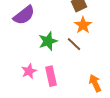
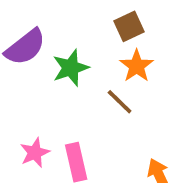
green star: (48, 41) -> (71, 68), moved

